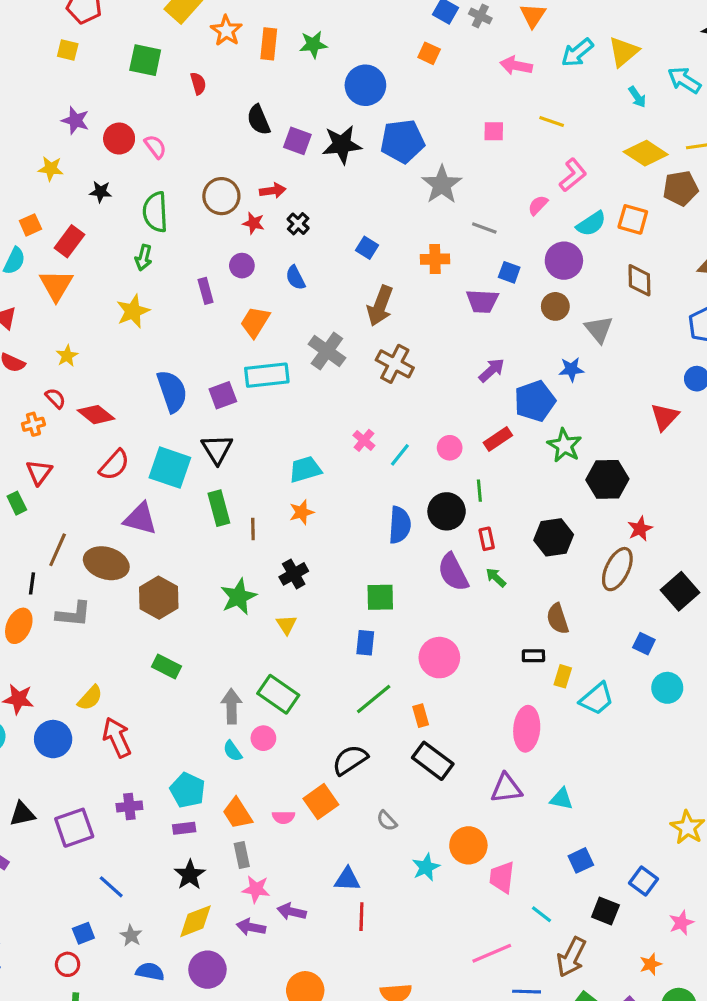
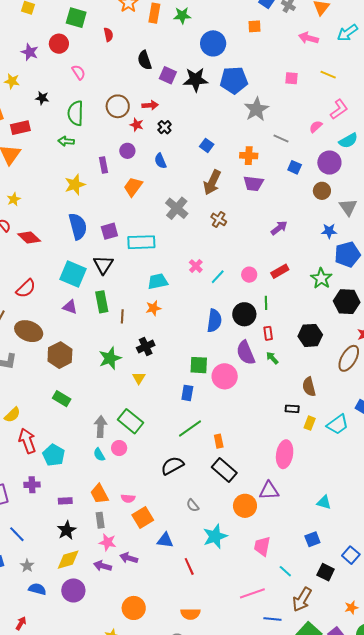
orange square: (429, 53) -> (254, 26), turned -32
red circle: (119, 139) -> (59, 44), moved
red rectangle: (69, 241) -> (20, 128), turned 36
green arrow: (144, 258) -> (66, 141), turned 77
purple trapezoid: (482, 301) -> (253, 183), moved
yellow star: (133, 311) -> (75, 185), moved
brown cross: (395, 364) -> (219, 219), size x0.7
cyan rectangle: (267, 375) -> (141, 242), moved
blue pentagon: (535, 401) -> (347, 254), moved
red semicircle: (114, 465) -> (26, 288), moved
purple triangle: (140, 519) -> (70, 307), moved, size x0.7
pink circle: (439, 658) -> (225, 376), moved
cyan trapezoid: (597, 699) -> (338, 424), moved
cyan pentagon: (188, 790) -> (54, 455), moved
cyan triangle: (561, 799) -> (324, 502), moved
orange square: (321, 802) -> (143, 517), moved
orange circle: (468, 845) -> (245, 506), moved
cyan star: (426, 867) -> (215, 536), size x1.4
red line: (361, 917) -> (189, 566), moved, turned -30

